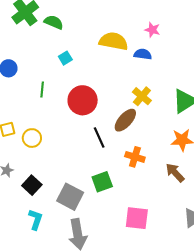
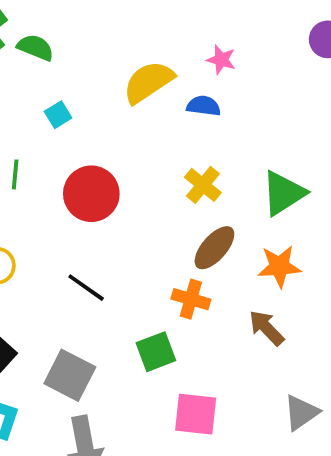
yellow semicircle: (114, 41) -> (148, 82), turned -44
brown ellipse: (125, 120) -> (214, 248), moved
black line: (99, 137) -> (86, 288), moved, turned -30
green square: (102, 182) -> (156, 352), moved

